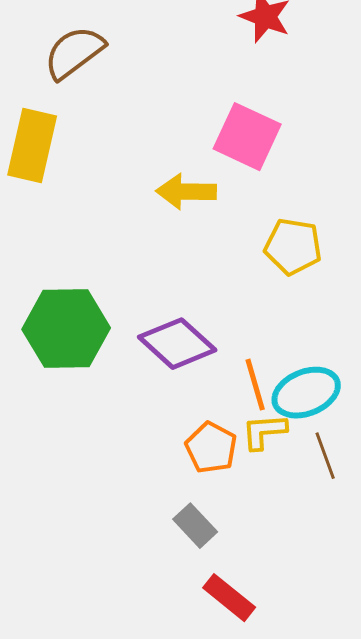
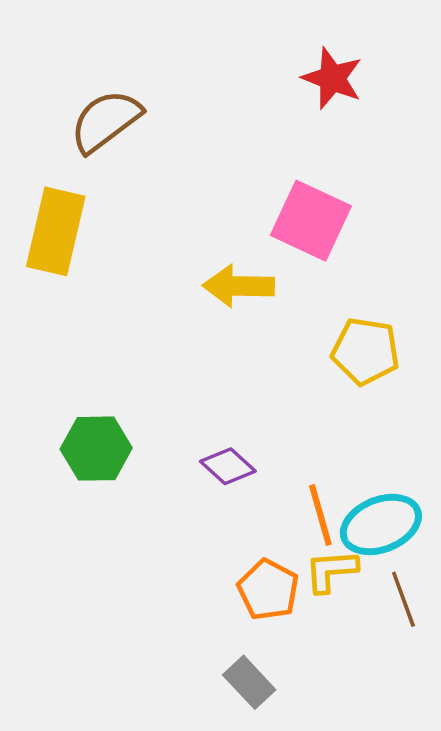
green hexagon: (66, 329) -> (96, 449), size x0.7
purple diamond: (177, 344) -> (228, 466), size x0.6

